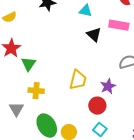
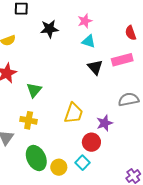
pink rectangle: (119, 25) -> (122, 60), turned -30
green triangle: (29, 64) -> (34, 90), moved
cyan square: (100, 129) -> (82, 163), moved

